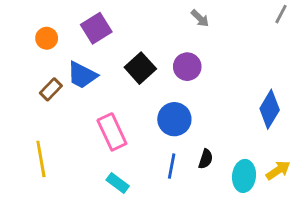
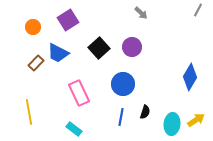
cyan rectangle: (118, 183) -> (74, 129), moved

